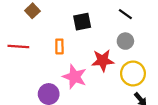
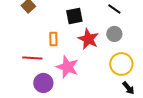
red line: (18, 46) -> (32, 58), moved
red star: (103, 61) -> (88, 39), moved, turned 30

